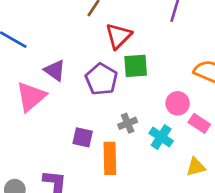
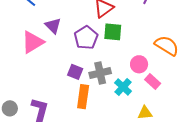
gray cross: (128, 123) -> (100, 73), size x1.5
purple square: (83, 137) -> (75, 72), moved

